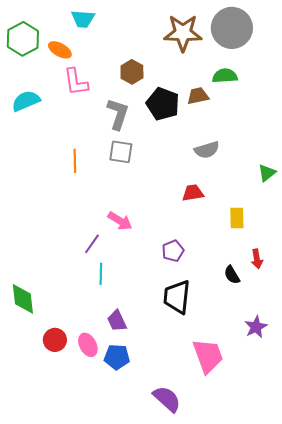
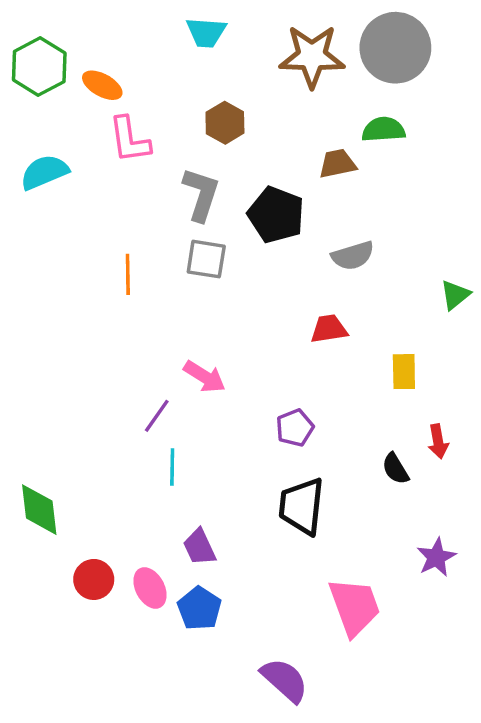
cyan trapezoid: (83, 19) -> (206, 32), moved
black pentagon: (163, 104) -> (276, 215), moved
blue pentagon: (117, 357) -> (199, 608), turned 30

